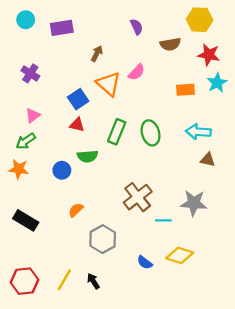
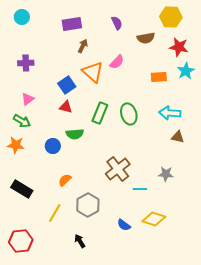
purple rectangle: (62, 28) -> (72, 24), moved
purple cross: (30, 73) -> (26, 63), turned -35
green arrow: (26, 141) -> (22, 121), turned -114
gray star: (194, 203) -> (166, 174), size x0.7
yellow line: (64, 280) -> (55, 213), moved

